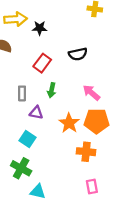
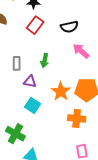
red rectangle: (42, 63) -> (35, 25), moved
pink arrow: (91, 93) -> (81, 51), moved
cyan square: (27, 139) -> (33, 105), moved

